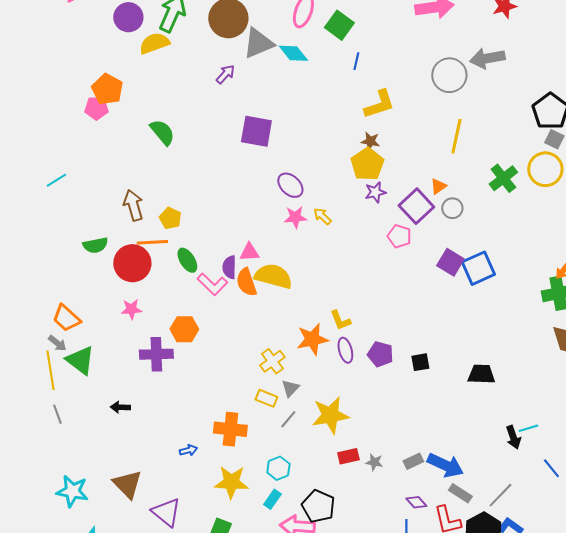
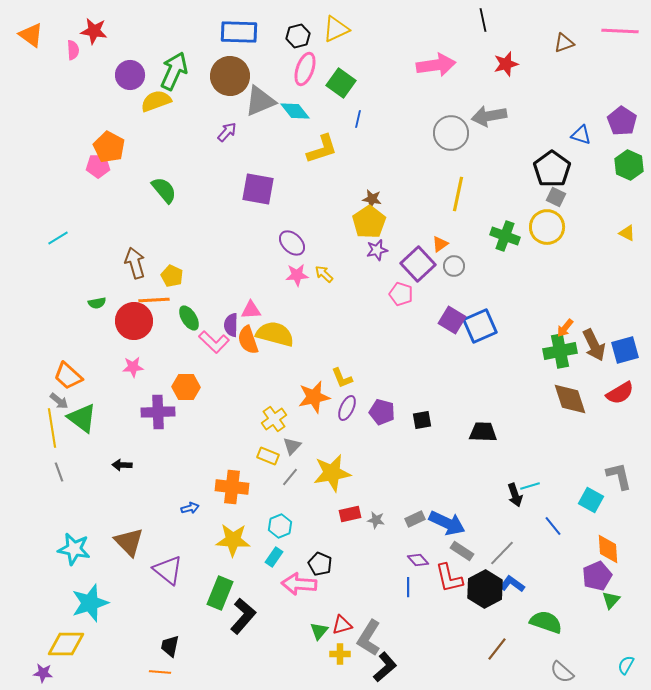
yellow L-shape: (379, 104) -> (322, 149), moved
green cross: (503, 178) -> (505, 236), turned -32
green semicircle: (95, 245) -> (97, 303), size x0.7
purple ellipse: (345, 350) -> (347, 408), turned 40
black pentagon: (318, 506) -> (320, 564), size x0.7

